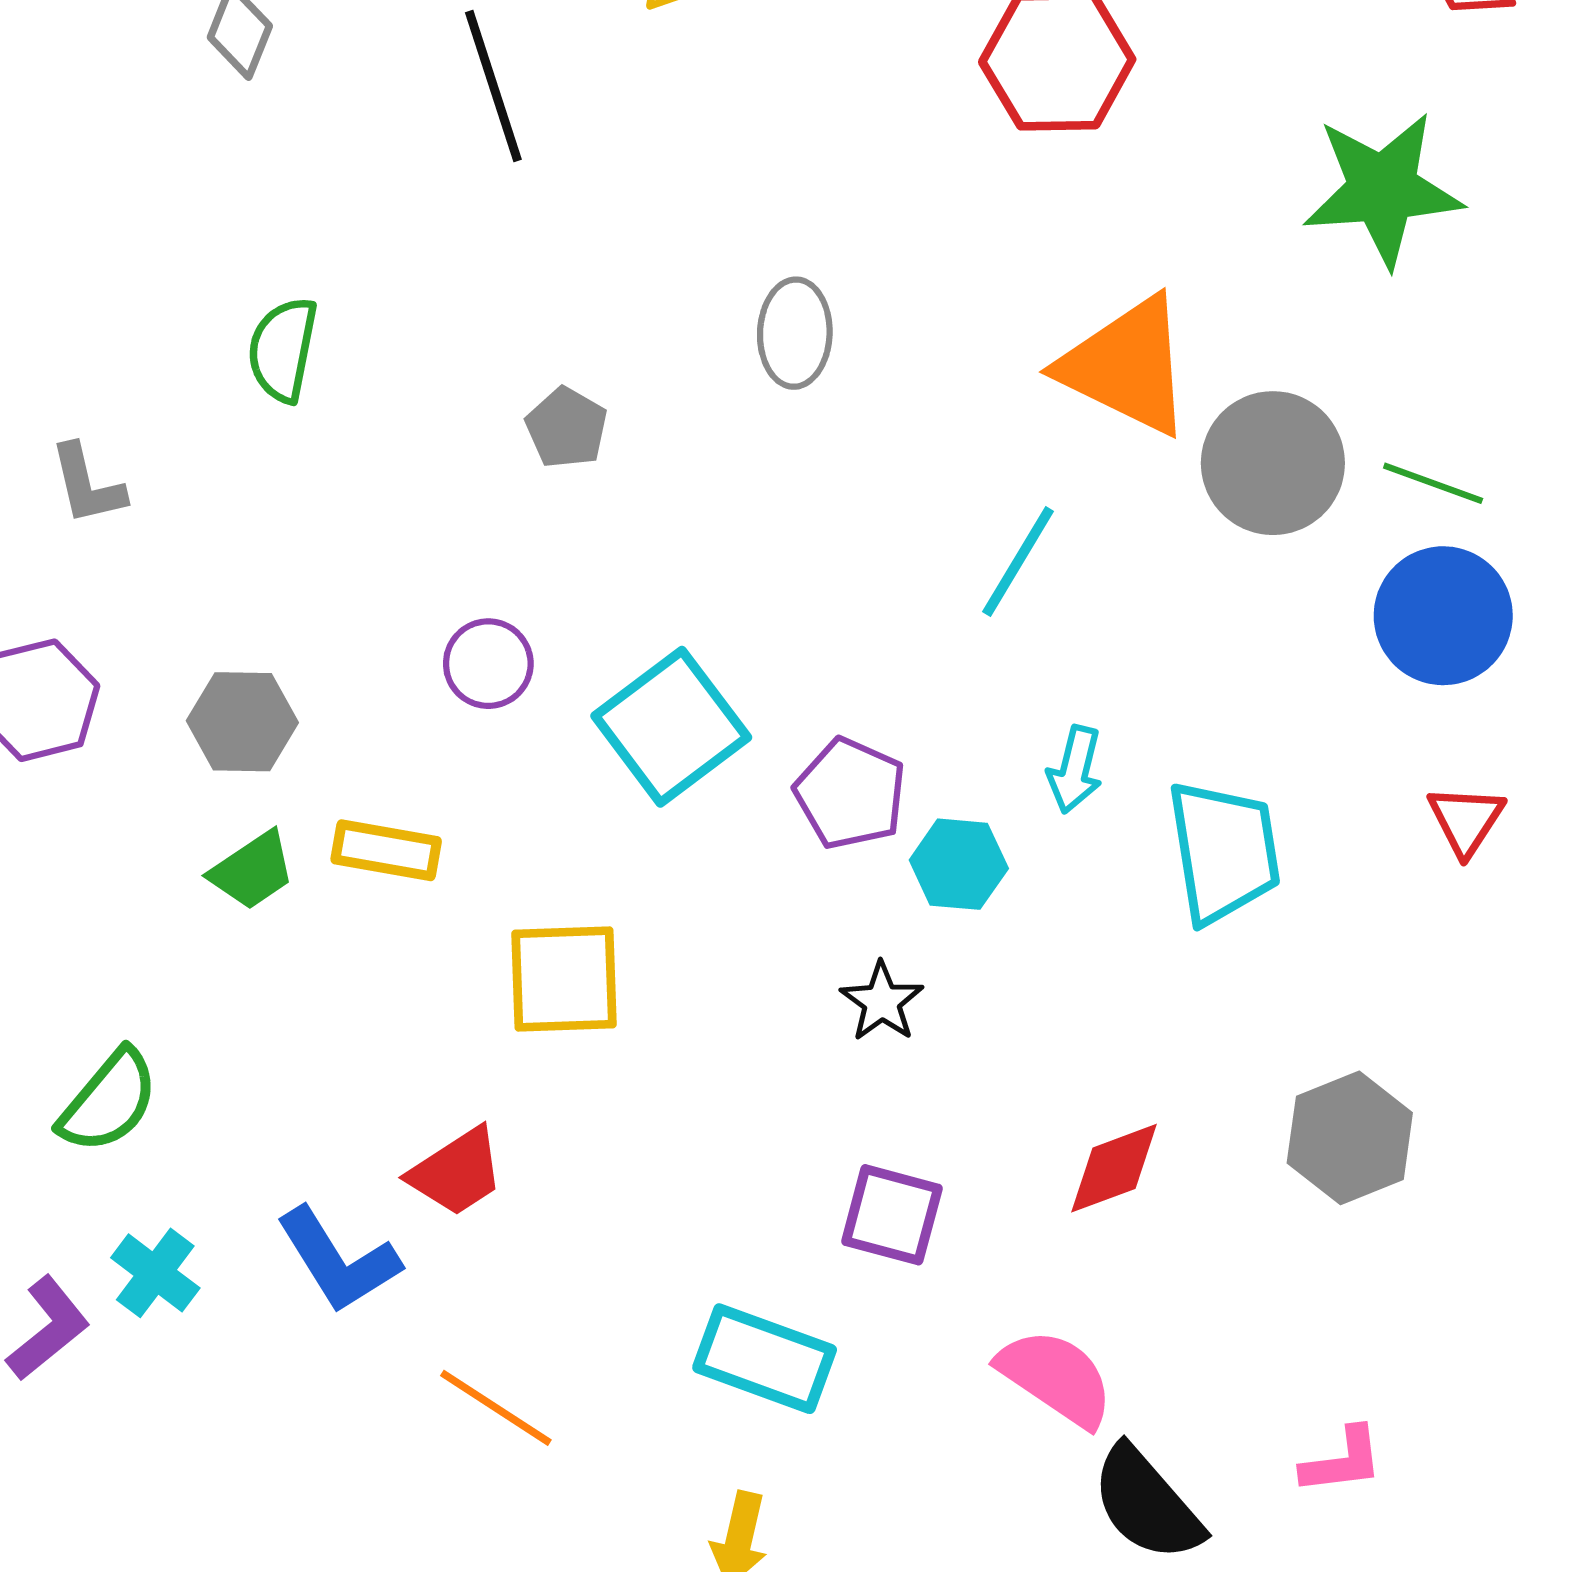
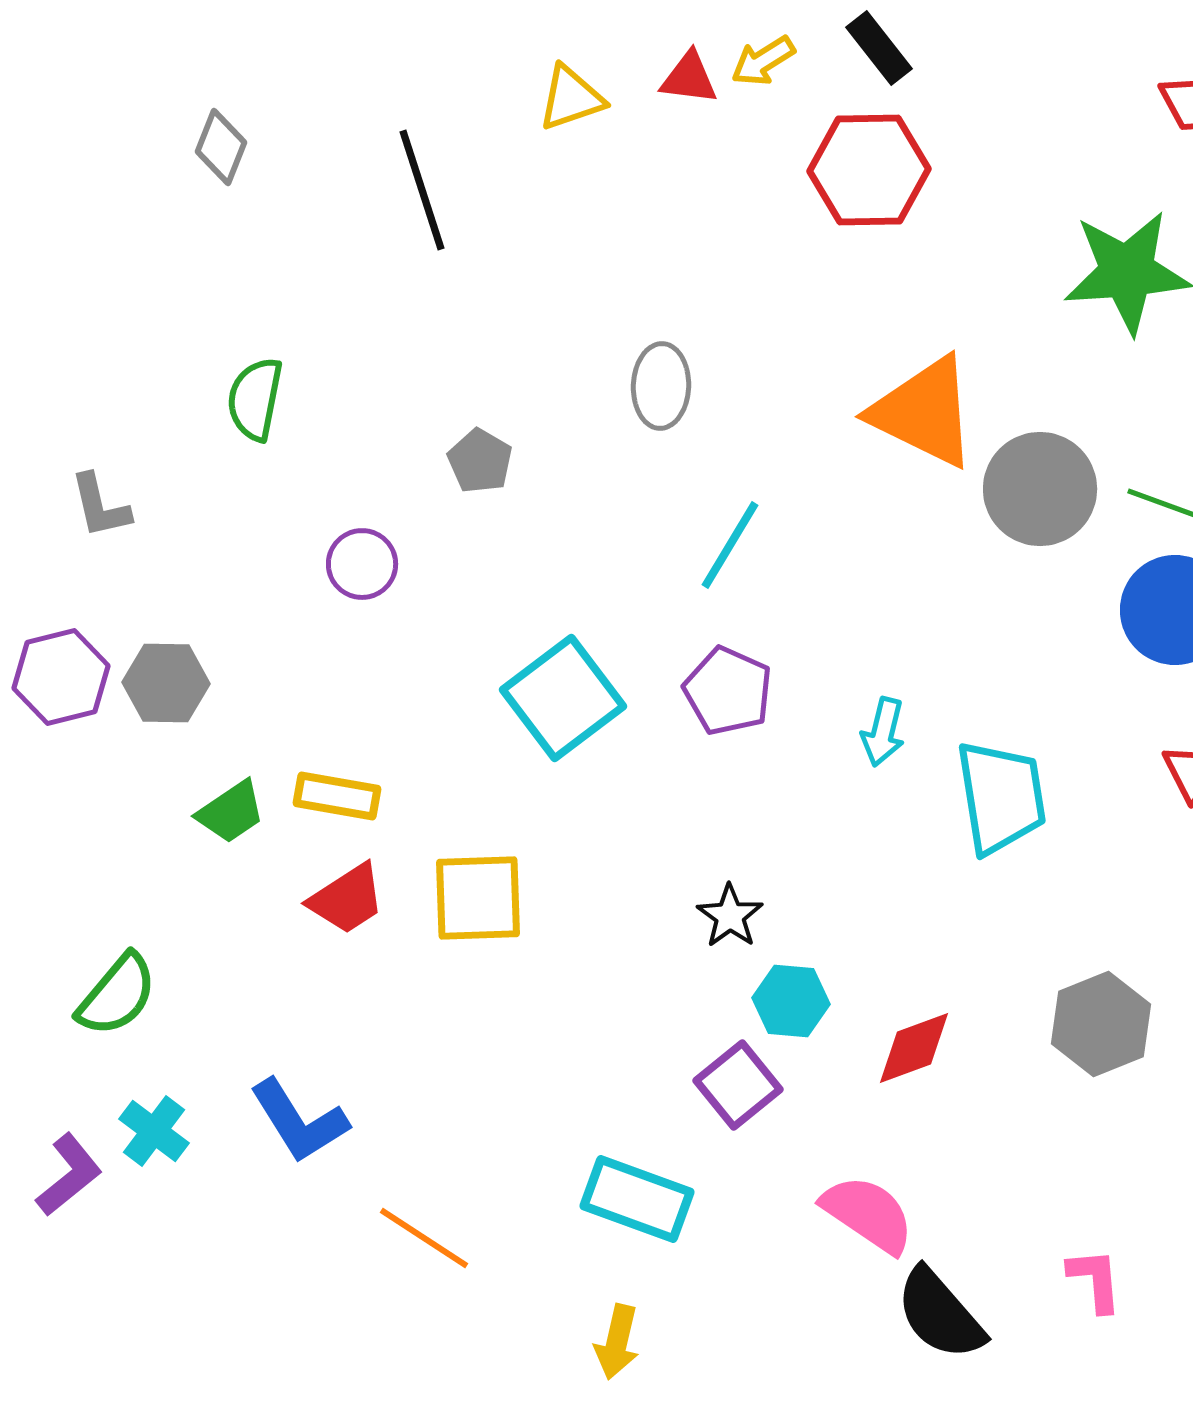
cyan line: (1018, 561) -> (730, 545), moved
purple circle: (488, 664) -> (362, 564), moved
gray hexagon: (242, 722) -> (166, 683), moved
purple pentagon: (850, 794) -> (728, 691), moved
cyan hexagon: (959, 864) -> (791, 1001), moved
red trapezoid: (457, 1172) -> (347, 899), moved
purple square: (892, 1215) -> (738, 1085), turned 36
pink L-shape: (1342, 1461) -> (1095, 1280), turned -88

